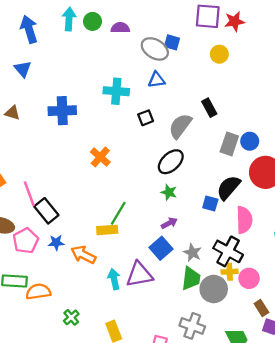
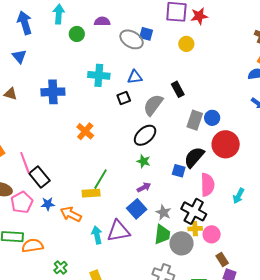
green circle: (92, 21) -> (77, 34), moved
blue triangle: (156, 80) -> (135, 77), moved

